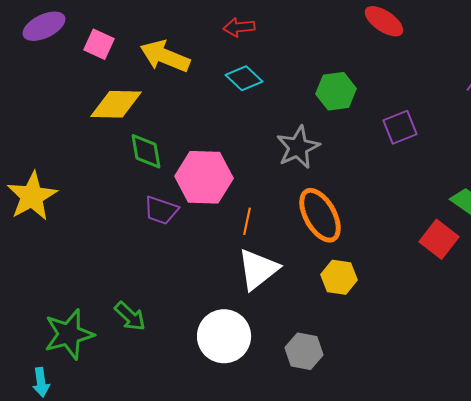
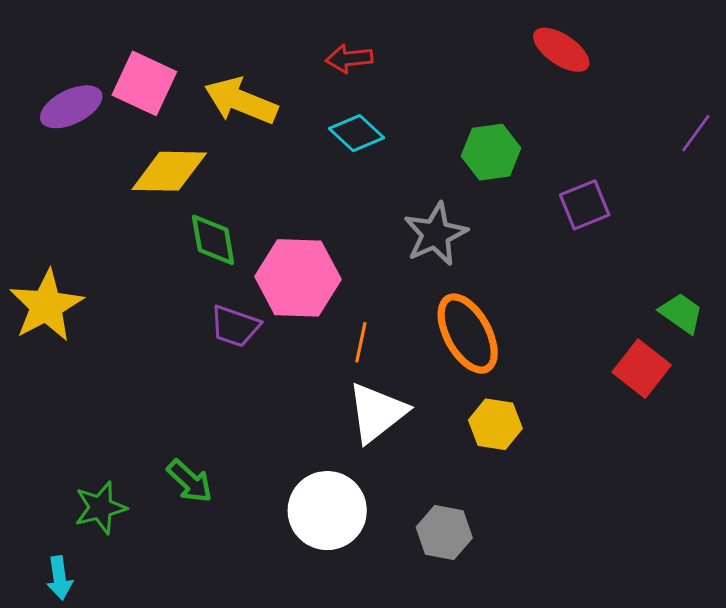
purple ellipse: (44, 26) -> (71, 107), moved
pink square: (99, 44) -> (144, 83), size x1.4
green star: (69, 334) -> (100, 508), size x0.7

